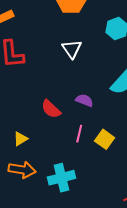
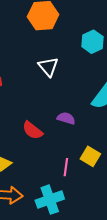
pink line: (79, 134) -> (66, 167), moved

